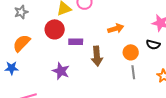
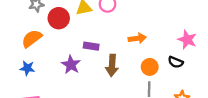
red circle: (55, 29) -> (59, 18), moved
blue star: (12, 68) -> (27, 68), moved
purple star: (61, 71) -> (71, 65), moved

